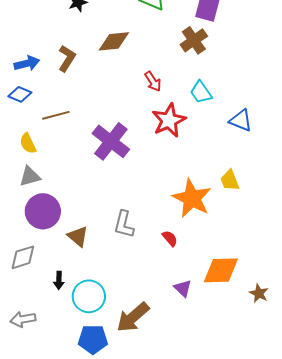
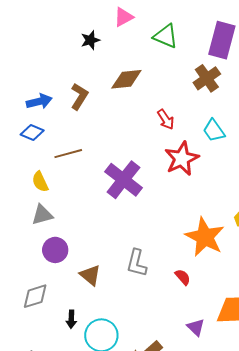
purple circle: (43, 211) -> (55, 250), size x0.7

